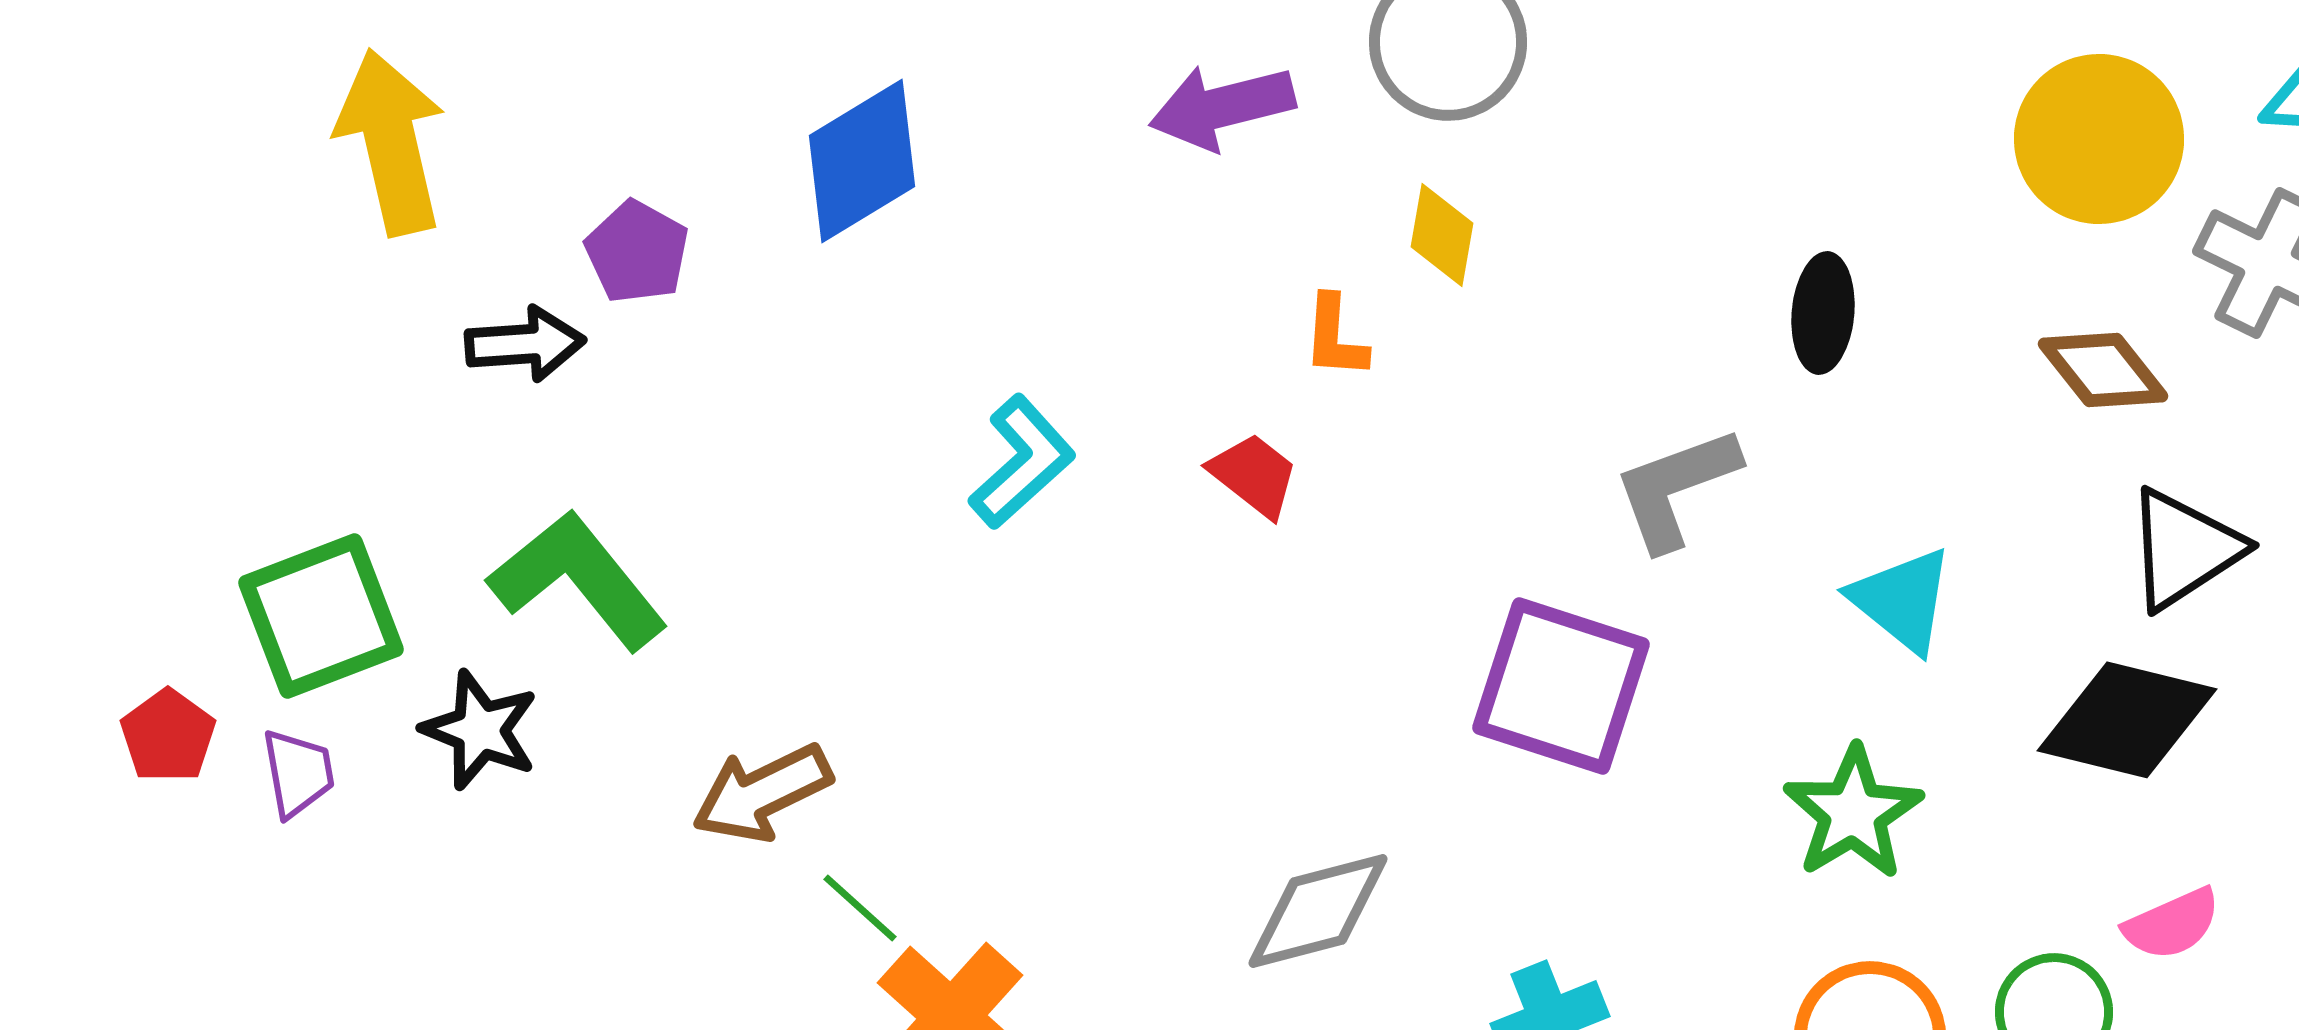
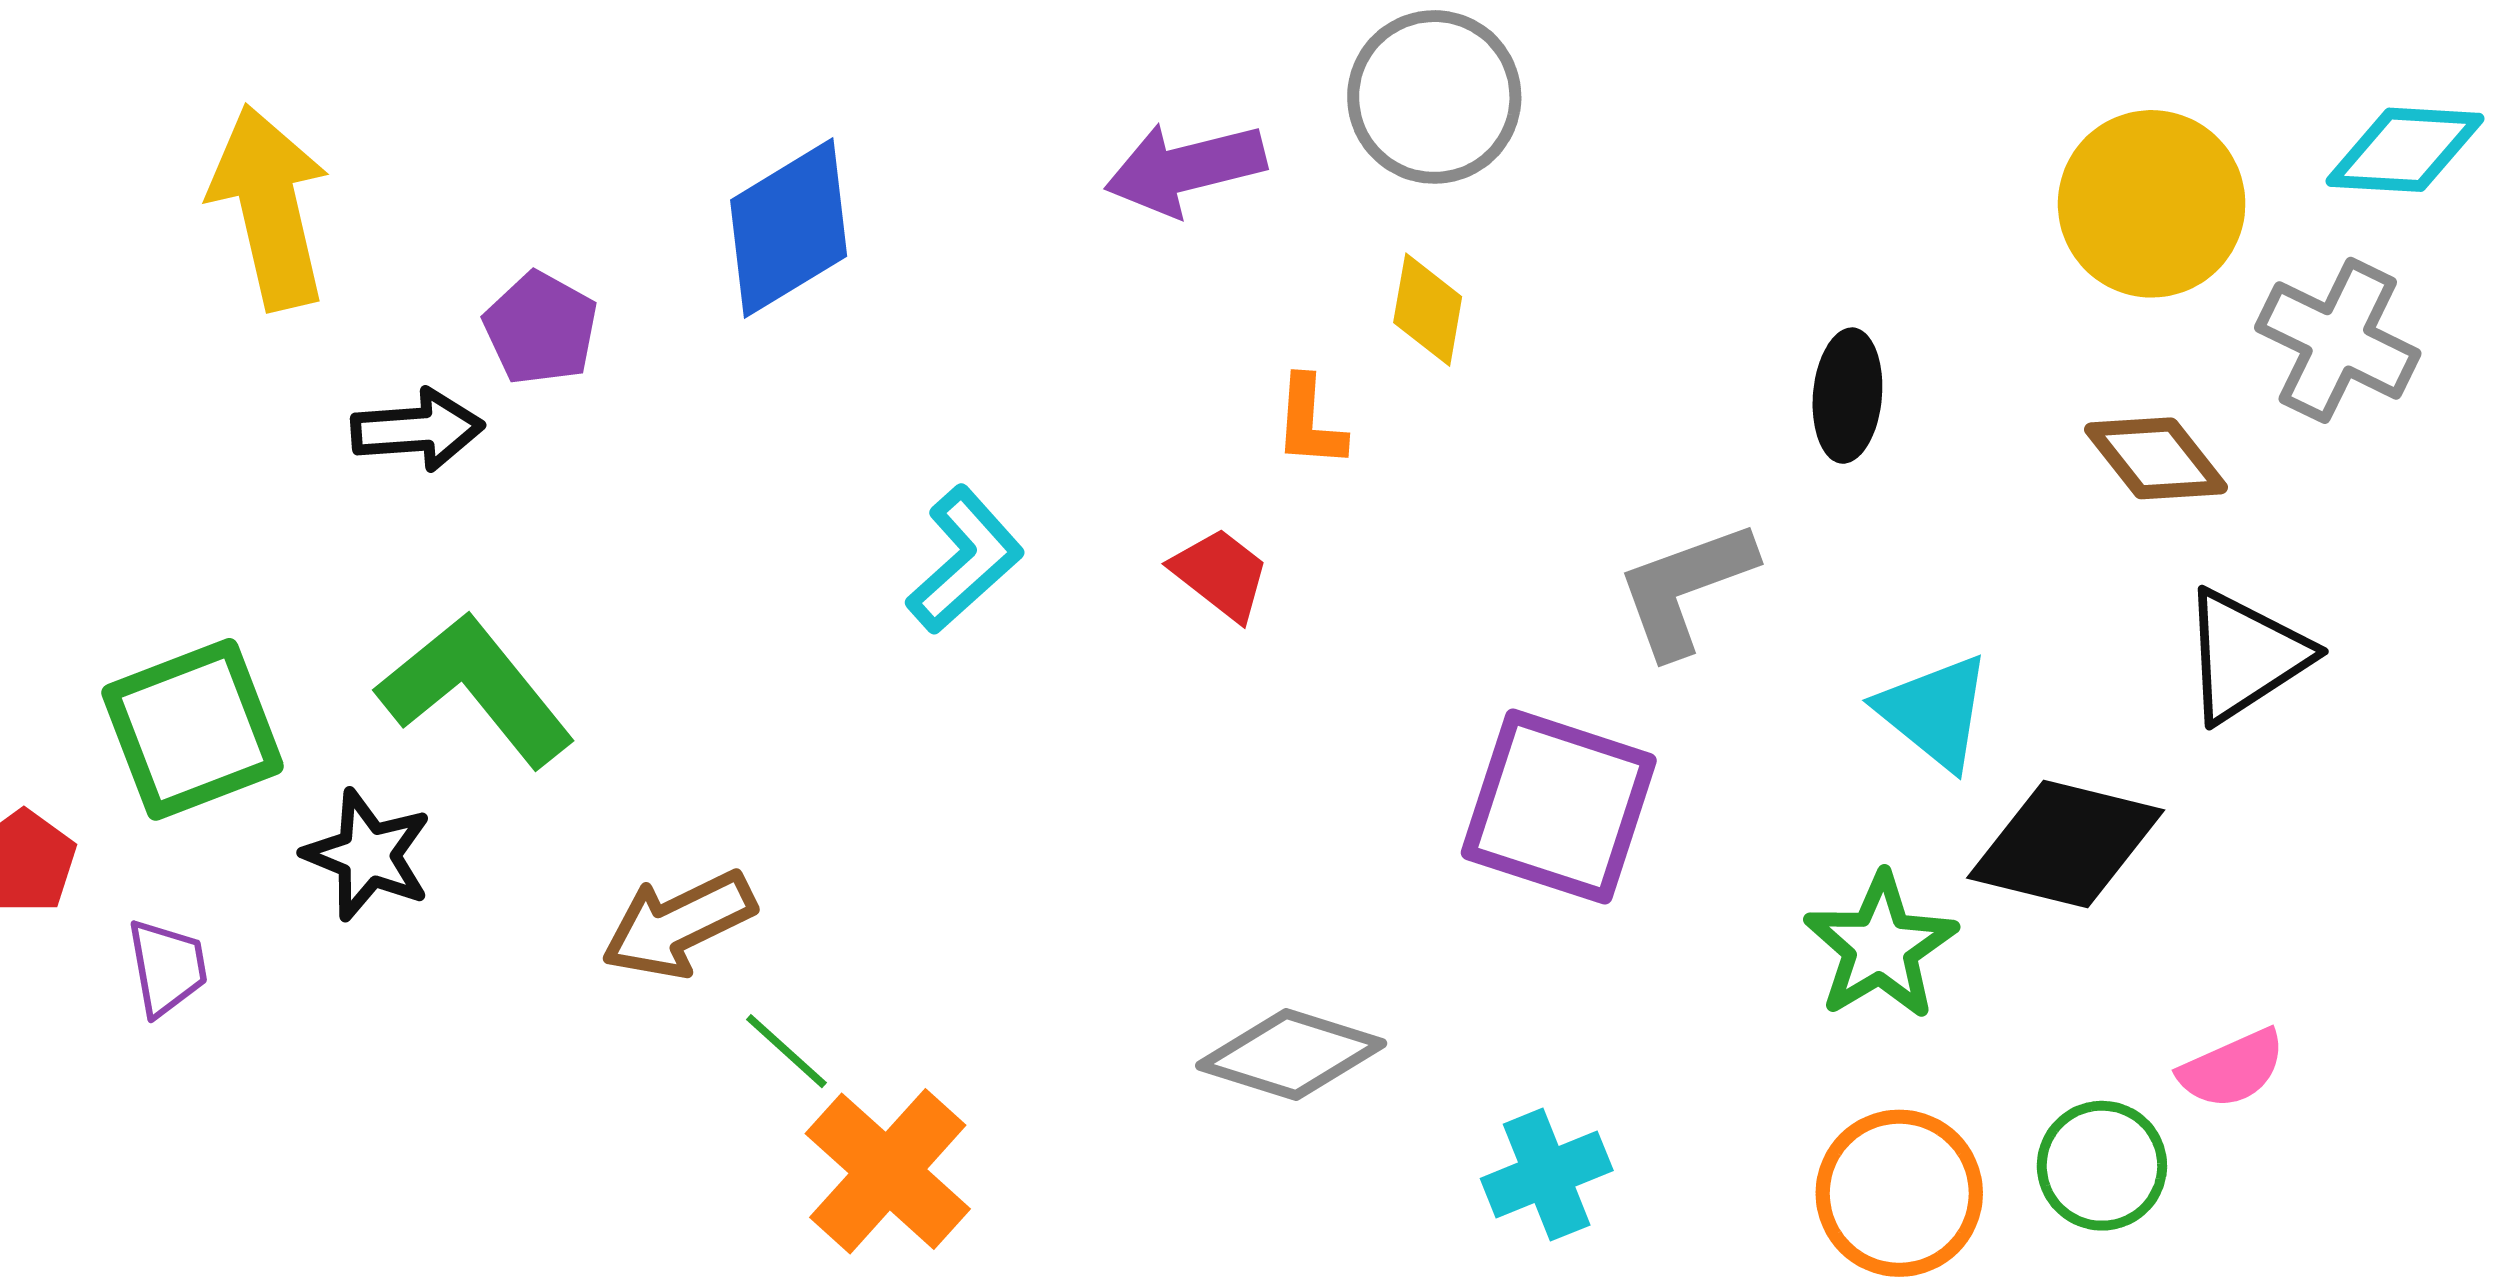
black diamond: (2127, 720) -> (2066, 844), moved
purple trapezoid: (298, 773) -> (167, 967), moved
gray diamond: (1318, 911) -> (1291, 1054), turned 32

